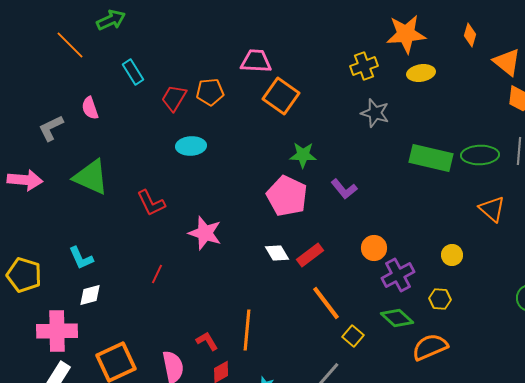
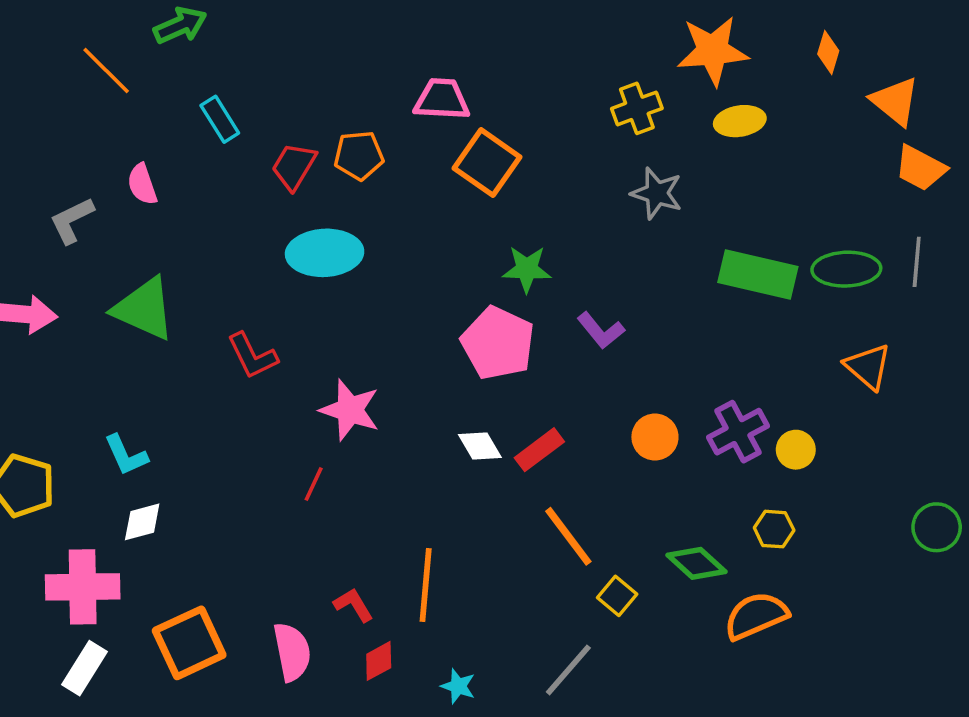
cyan ellipse: (191, 146) -> (325, 253), size x1.4
red line: (157, 274) -> (314, 484), moved
purple cross: (398, 275) -> (738, 432), moved

